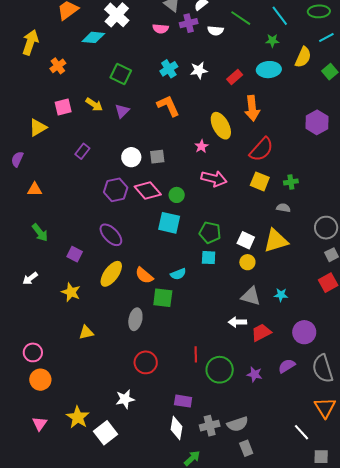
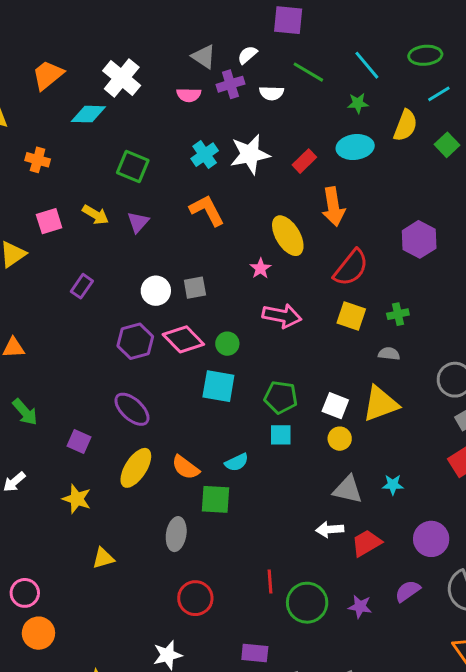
orange cross: (58, 66) -> (38, 160), turned -35
white star: (199, 70) -> (250, 154), size x1.5
purple hexagon: (317, 122) -> (419, 239), moved

